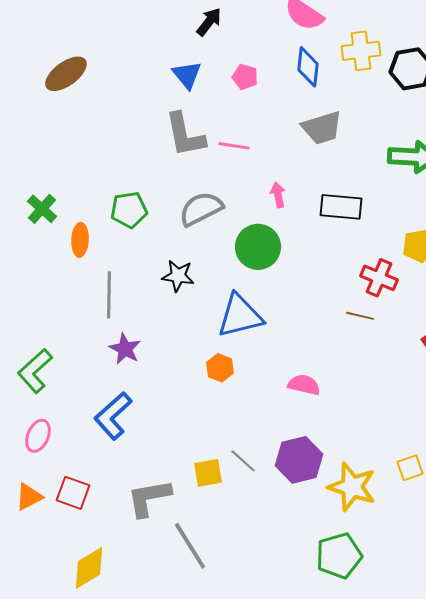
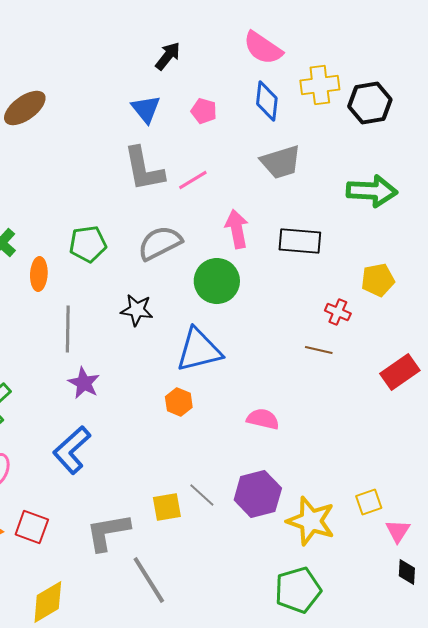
pink line: (234, 146) -> (193, 180), turned -40
pink arrow: (278, 195) -> (237, 229), size x1.5
red cross: (379, 278) -> (338, 312), size x0.7

